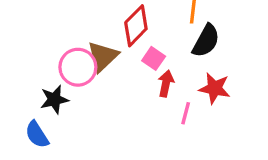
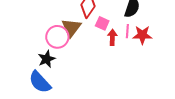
pink line: (186, 113) -> (127, 31), moved
blue semicircle: (37, 135) -> (40, 82), size x1.4

